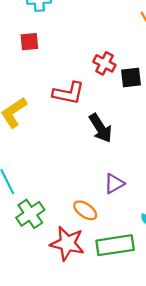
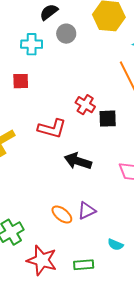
black arrow: (101, 128) -> (78, 161), turned 136
orange ellipse: (85, 210) -> (62, 214), moved
green rectangle: (115, 245) -> (84, 265), size x0.6

